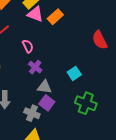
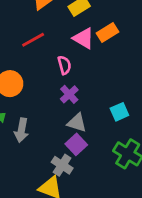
pink triangle: (35, 14) -> (84, 38), moved
gray cross: (32, 113) -> (62, 165), moved

